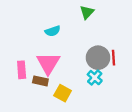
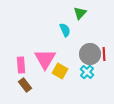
cyan semicircle: (53, 31) -> (65, 30), moved, turned -96
brown rectangle: (40, 81) -> (25, 85), moved, turned 40
yellow square: (63, 93) -> (60, 71), moved

